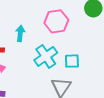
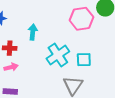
pink hexagon: (56, 21) -> (81, 19), moved

